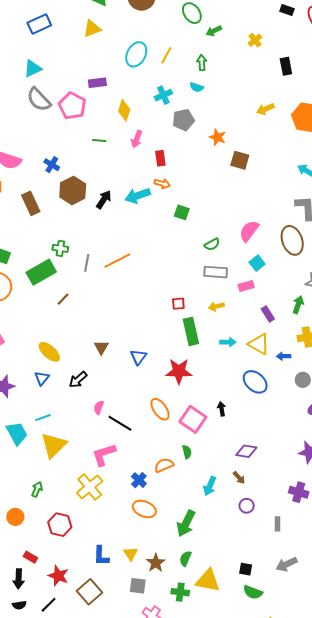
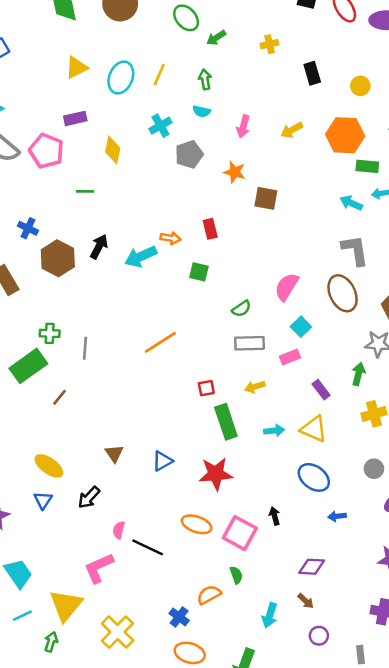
yellow triangle: (92, 29) -> (76, 67), moved
yellow cross: (255, 40) -> (270, 44), turned 32
pink arrow: (137, 139) -> (243, 126), moved
red rectangle: (160, 158) -> (210, 229), moved
black arrow: (104, 199) -> (99, 247), moved
orange line: (117, 261) -> (160, 342), moved
blue arrow: (284, 356) -> (337, 516), moved
blue triangle: (138, 357) -> (162, 461), turned 30
orange ellipse: (160, 409) -> (197, 524), turned -30
cyan line: (43, 418) -> (22, 616), moved
yellow triangle: (54, 445) -> (66, 605), moved
pink L-shape: (104, 454) -> (99, 568), moved

